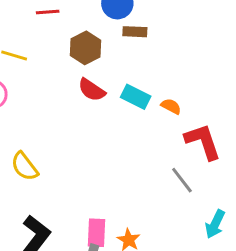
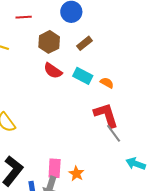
brown rectangle: (135, 32) -> (85, 43), moved, turned -42
red L-shape: (203, 142) -> (106, 115), moved
cyan arrow: (215, 224) -> (136, 164), turned 84

